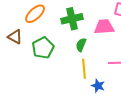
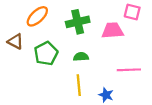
green semicircle: (81, 45) -> (81, 57), moved, turned 64
yellow line: (84, 69) -> (79, 85), moved

